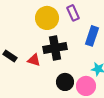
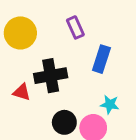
yellow circle: (47, 18) -> (20, 33), moved

